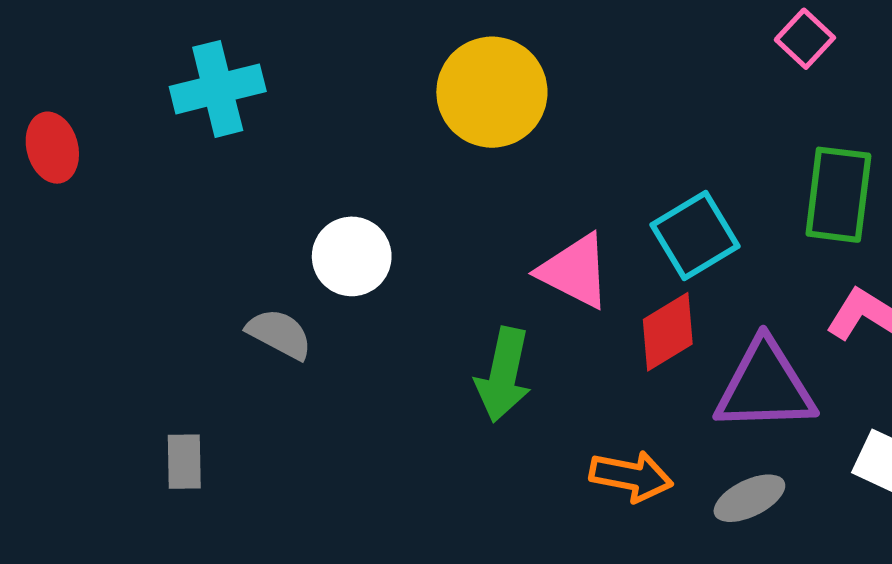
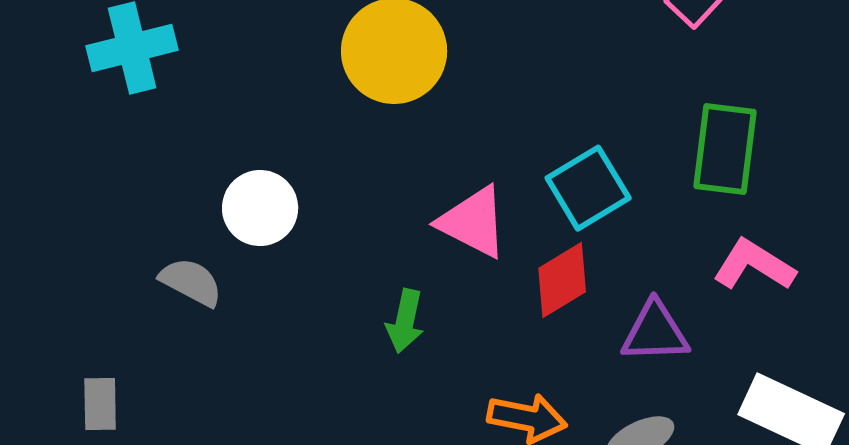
green arrow: (503, 375) -> (405, 321), size x0.7
purple triangle: (765, 386) -> (655, 332), size x0.7

